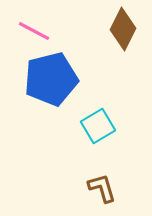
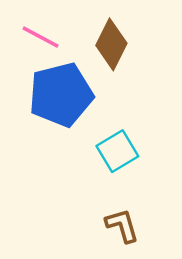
brown diamond: (123, 29) -> (111, 44), moved

